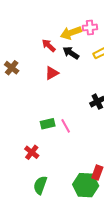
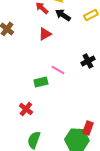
pink line: (66, 126) -> (58, 70), moved, turned -32

